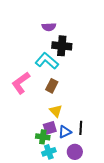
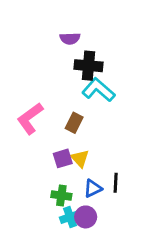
cyan L-shape: (47, 61) -> (98, 90), moved
purple square: (50, 128) -> (63, 158), moved
purple circle: (75, 152) -> (86, 217), moved

